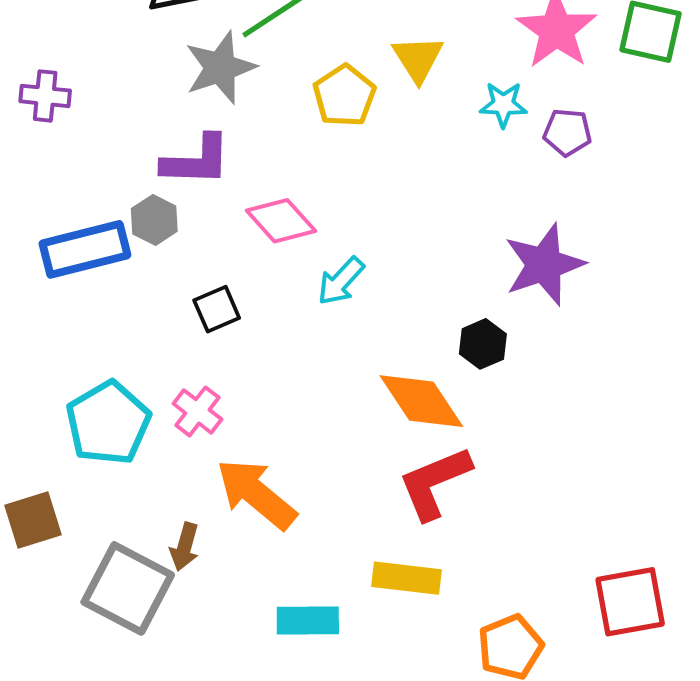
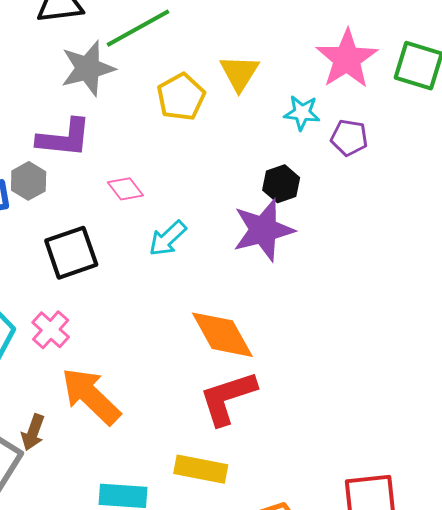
pink diamond: (281, 221) -> (125, 189), size x0.7
purple star: (544, 264) -> (263, 230), moved
black square: (217, 309) -> (71, 253), size x1.5
black hexagon: (483, 344) -> (281, 184), moved

